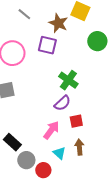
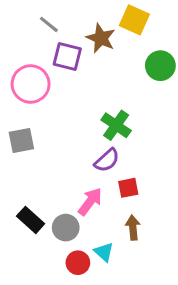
purple square: (47, 45) -> (67, 57), moved
cyan triangle: (59, 153) -> (104, 252), moved
gray circle: (26, 160) -> (66, 228), moved

